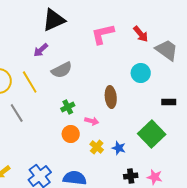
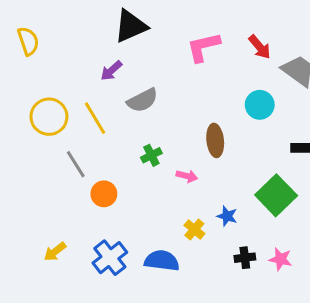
orange circle: (71, 134) -> (104, 194), moved
yellow cross: (97, 147) -> (194, 229), moved

